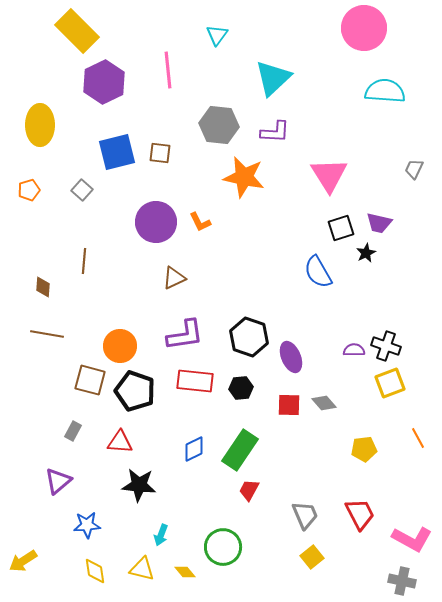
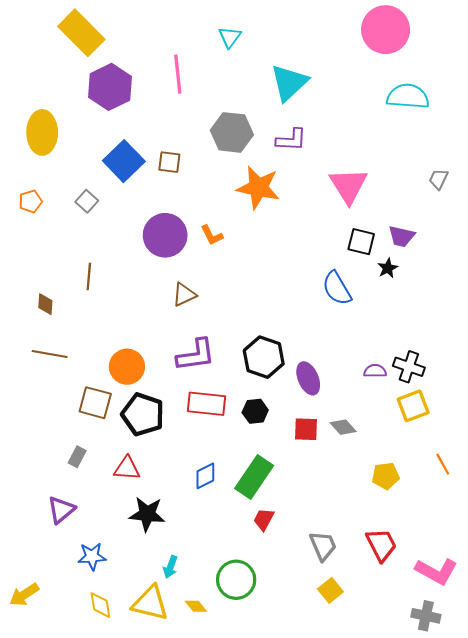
blue square: (117, 152) -> (124, 161), turned -30
black square: (341, 228) -> (361, 242), turned 32
yellow triangle: (142, 569) -> (150, 603), size x1.4

